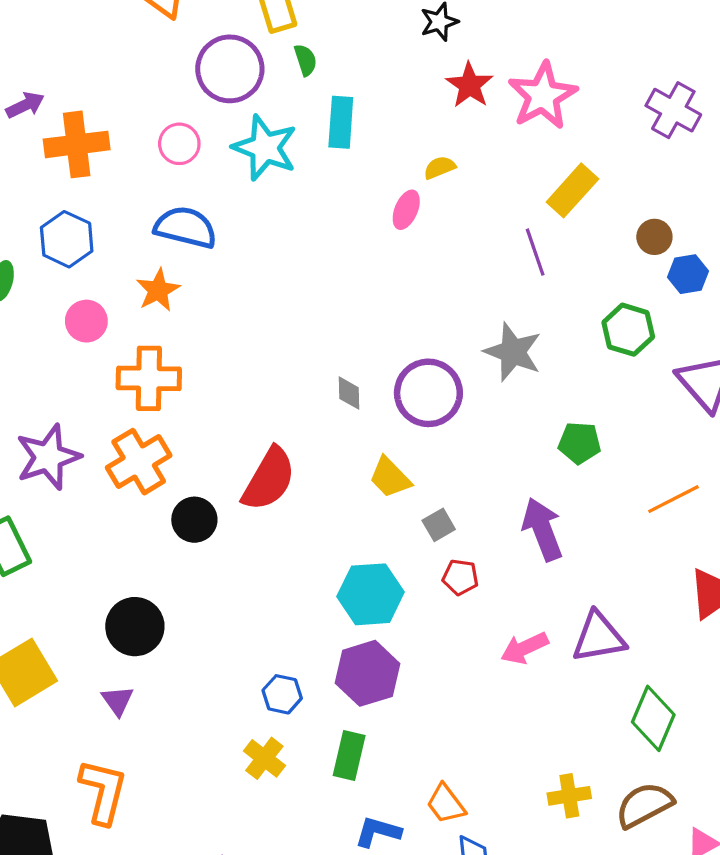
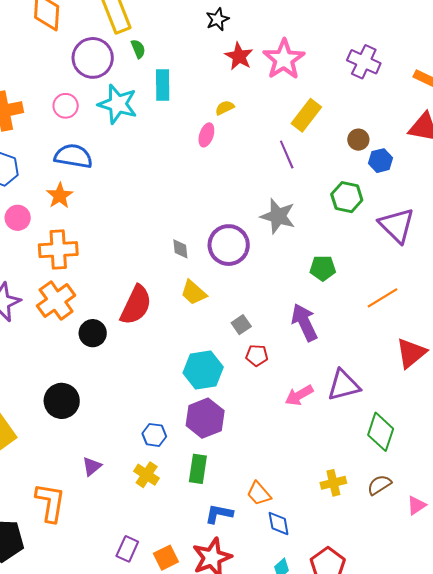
yellow trapezoid: (390, 477) -> (194, 293), moved
purple triangle: (118, 701) -> (92, 466), moved, turned 30
brown semicircle: (644, 805) -> (379, 485), size x0.7

